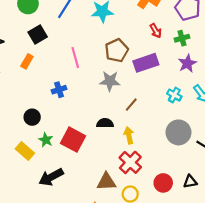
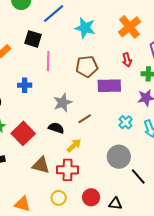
black square: (38, 35) -> (33, 39), moved, turned 30
gray star: (110, 81) -> (63, 103), moved, turned 30
yellow arrow: (129, 135) -> (74, 145), turned 42
red cross: (130, 162) -> (68, 170), turned 30
brown triangle: (106, 182) -> (41, 165), moved

